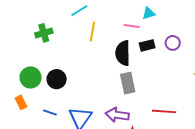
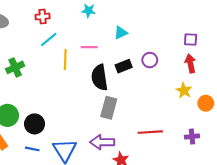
pink line: (132, 26) -> (89, 47), moved
black circle: (57, 79) -> (35, 124), moved
gray rectangle: (128, 83) -> (109, 108), turned 35

